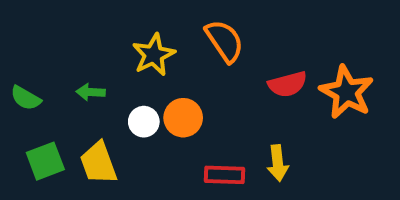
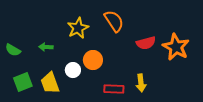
white circle: (144, 122) -> (73, 70), moved

